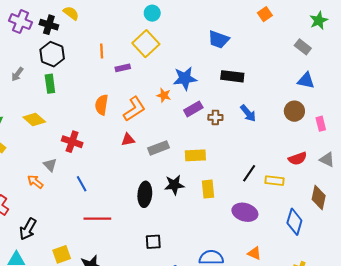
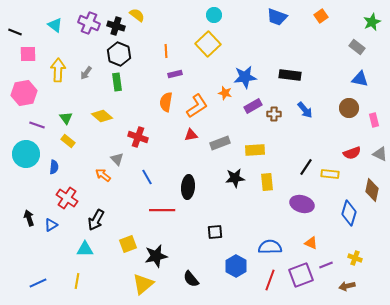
blue trapezoid: (219, 39) -> (277, 17), moved
purple rectangle: (123, 68) -> (175, 74), moved
black ellipse: (145, 194) -> (188, 187), moved

